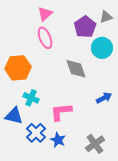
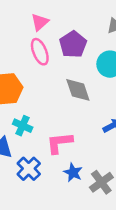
purple pentagon: (85, 27) -> (73, 44), moved
blue star: (58, 140) -> (73, 172), moved

